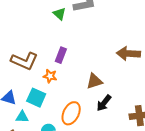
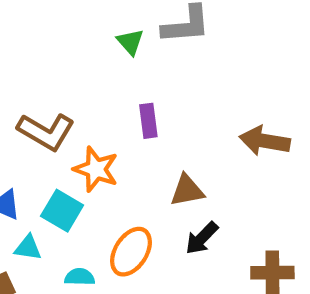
purple rectangle: (61, 55) -> (148, 121), moved, turned -35
orange star: (50, 76) -> (96, 169), size x1.5

